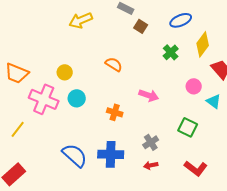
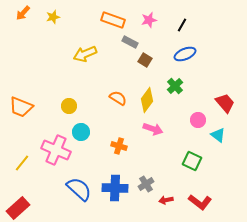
yellow diamond: (203, 44) -> (147, 100), moved
pink cross: (44, 99) -> (56, 150), moved
gray cross: (151, 142) -> (146, 184), moved
red arrow: (151, 165) -> (166, 200), moved

